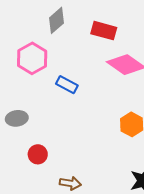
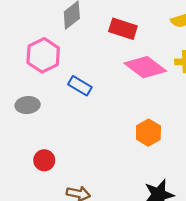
gray ellipse: (17, 118) -> (28, 105), moved

